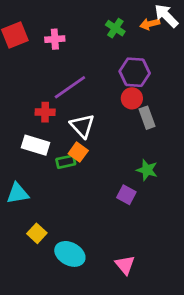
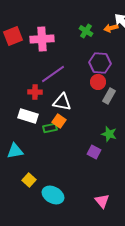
pink cross: (55, 39) -> (42, 39), size x1.6
gray rectangle: (147, 118) -> (109, 96), turned 49
white triangle: (82, 126) -> (62, 102), turned -36
pink triangle: (125, 265) -> (102, 201), moved

